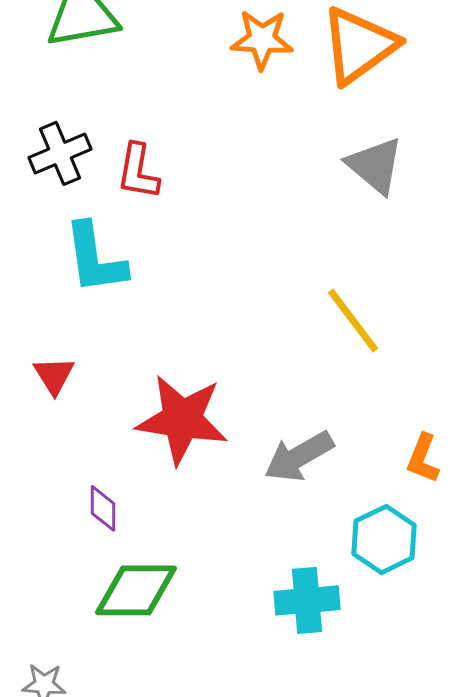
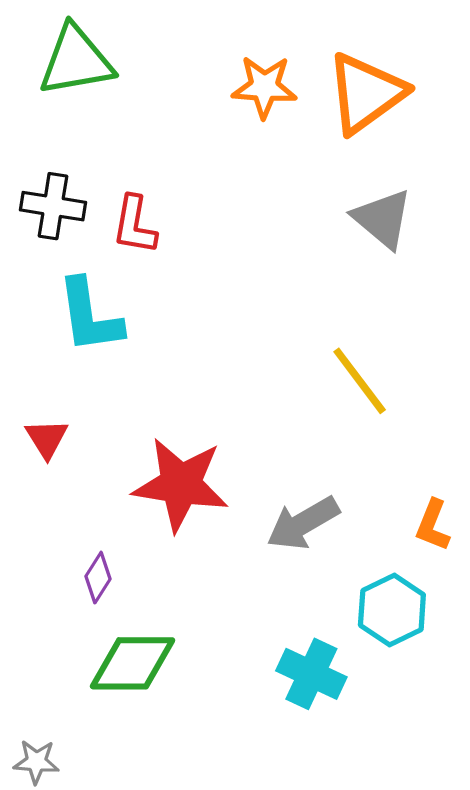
black cross: (60, 153) -> (53, 206), turned 32
purple diamond: (103, 508) -> (98, 578), turned 33
cyan cross: (307, 600) -> (311, 674), turned 30

